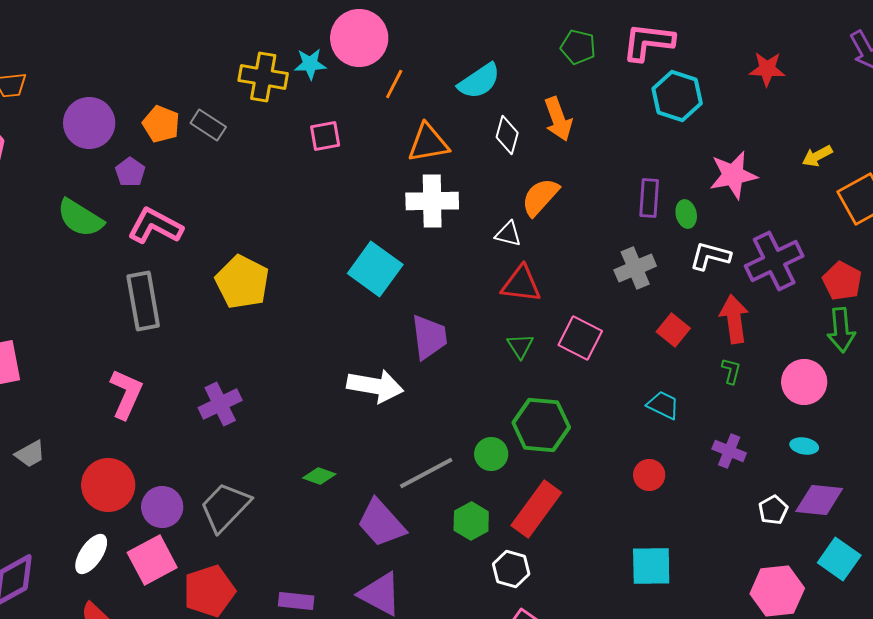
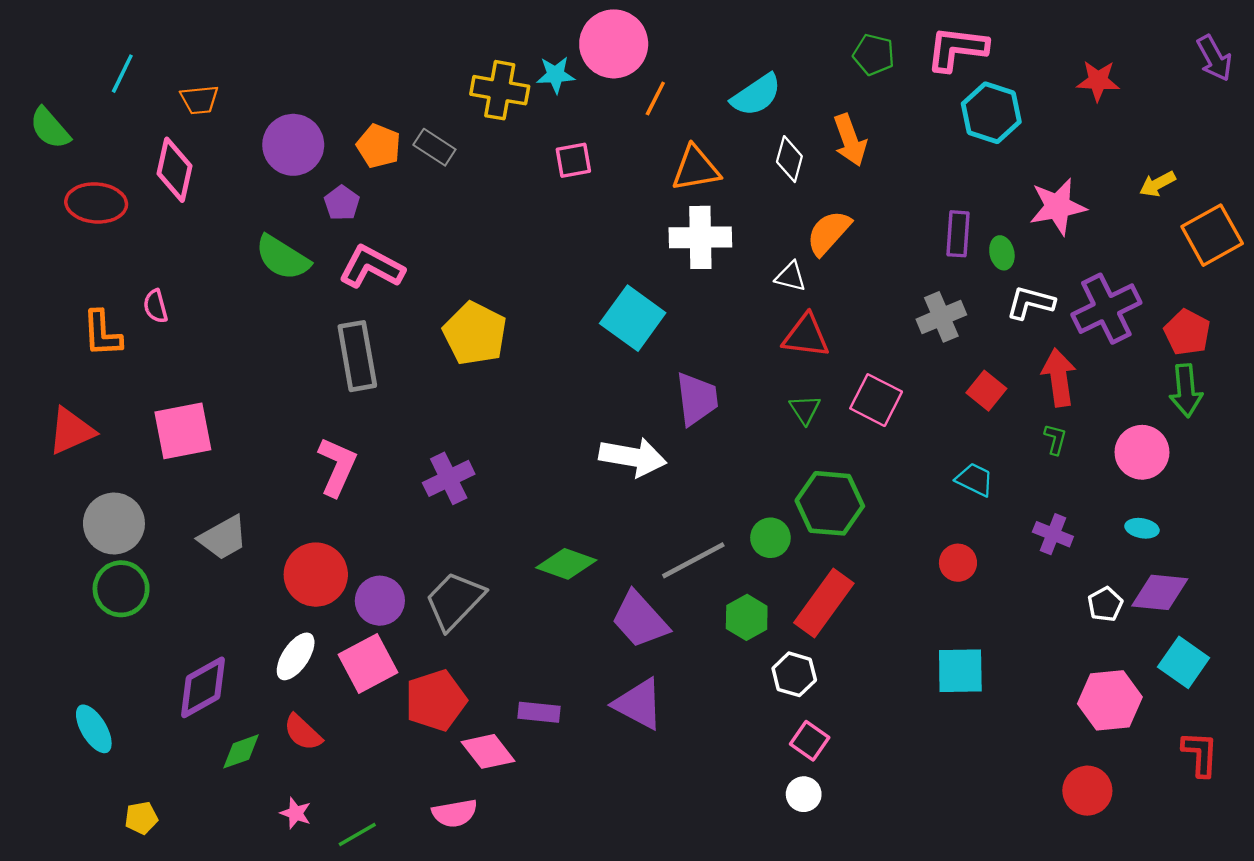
gray trapezoid: (30, 454) -> (223, 538), size x1.4
green diamond: (319, 476) -> (566, 564), size x1.5

